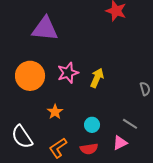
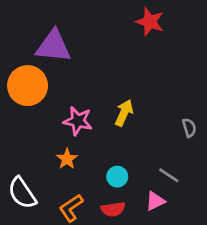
pink star: (68, 73) -> (78, 121), moved, turned 30
orange circle: (30, 76) -> (28, 86), moved

